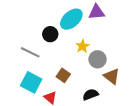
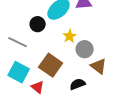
brown square: (63, 75) -> (51, 65), size x1.6

